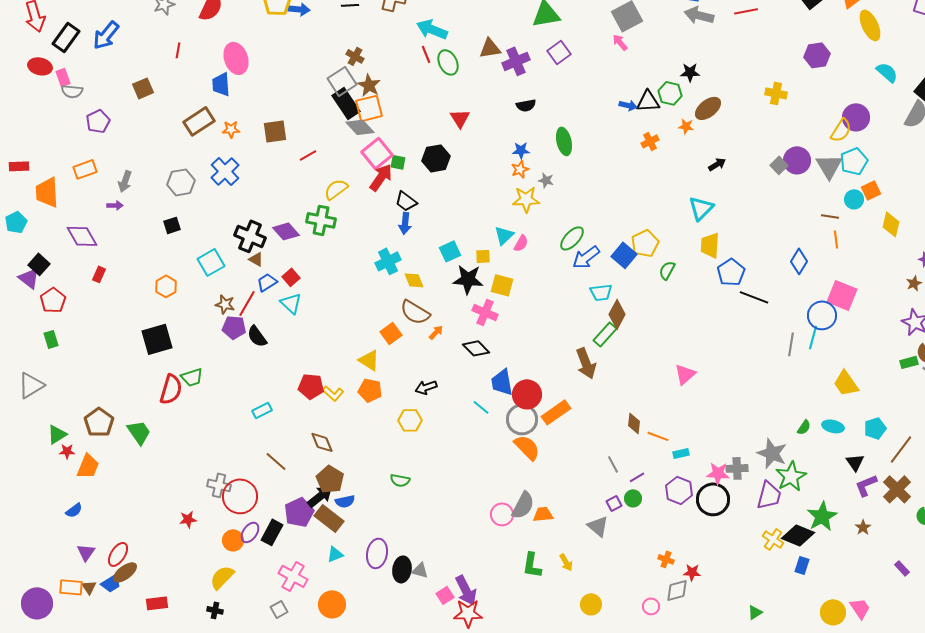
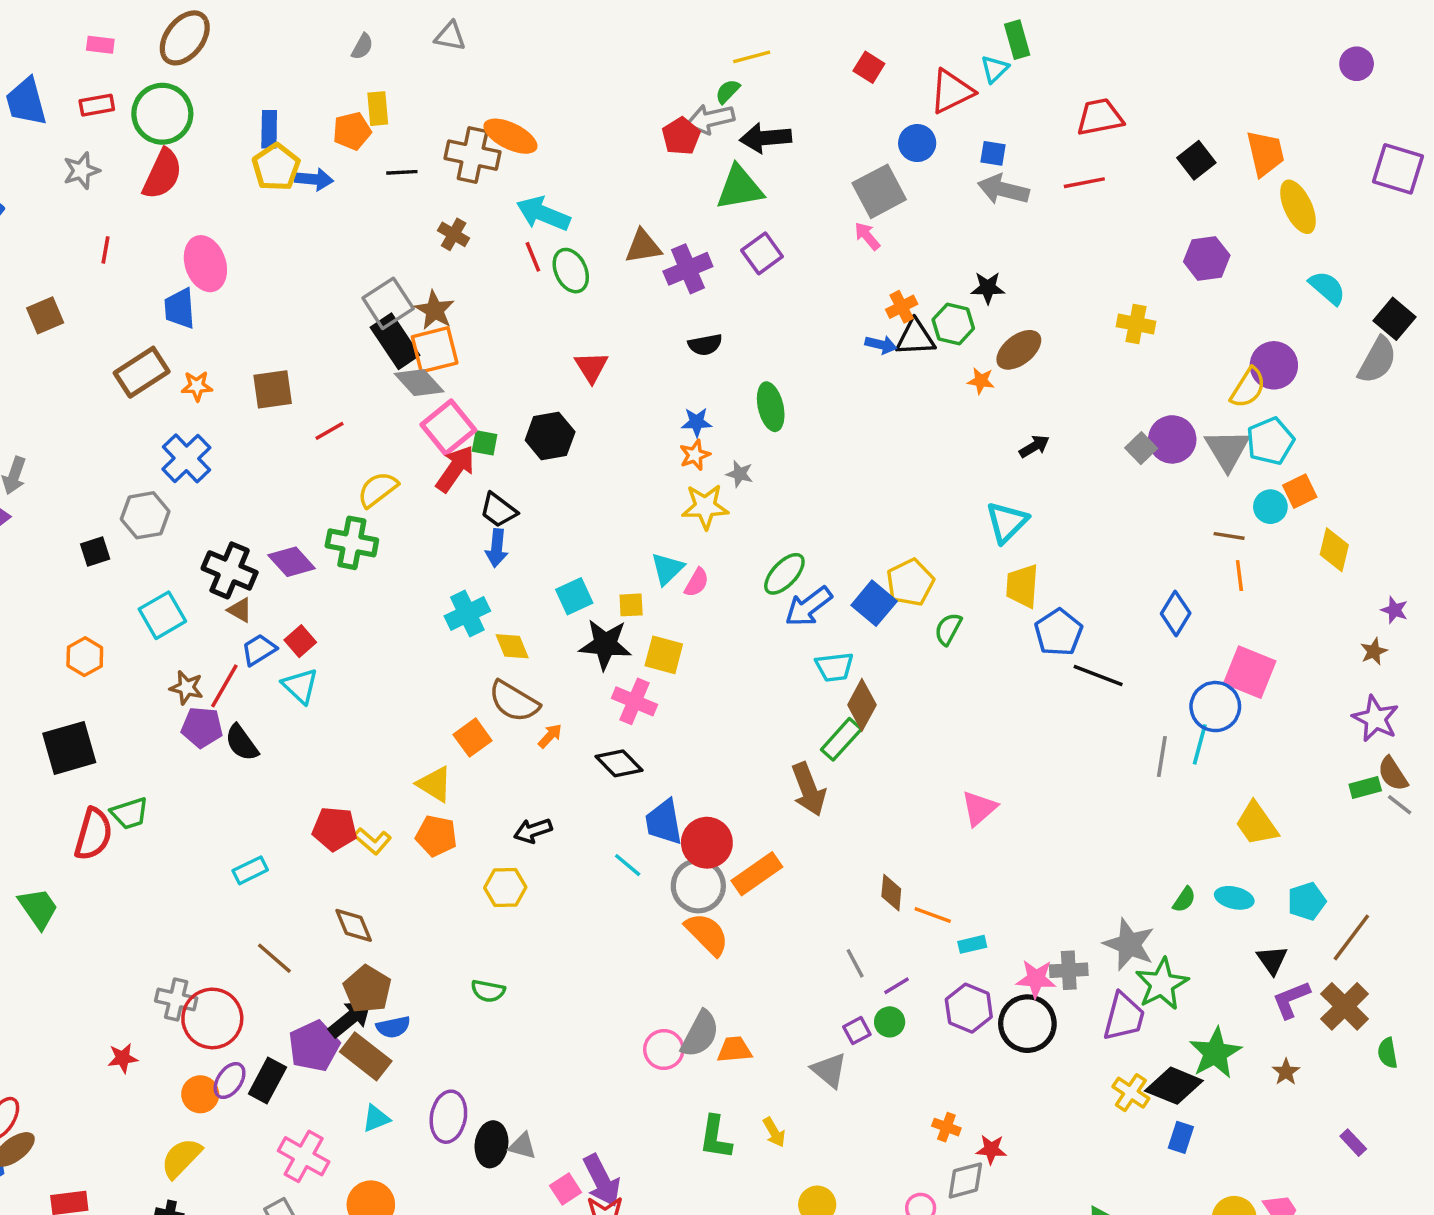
brown cross: (355, 56) -> (454, 234), moved
orange cross: (650, 141) -> (902, 307), moved
gray hexagon: (181, 182) -> (145, 515), moved

